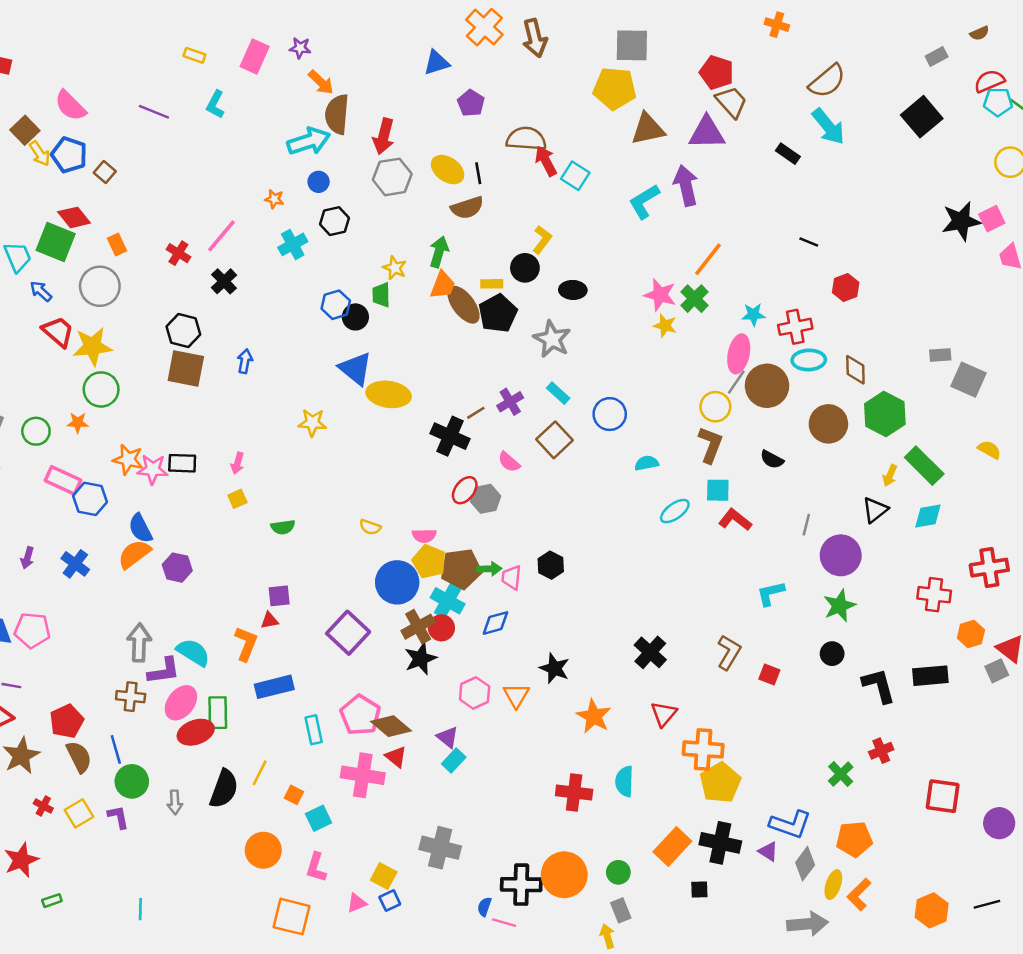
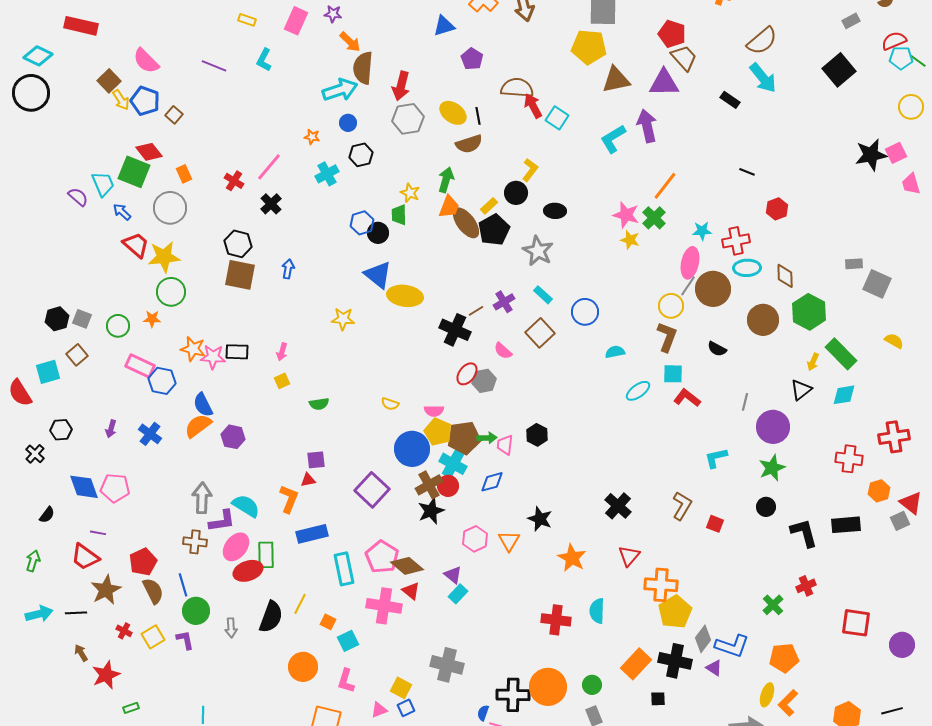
yellow rectangle: (492, 284) -> (489, 206), turned -42
cyan rectangle: (314, 730) -> (344, 569), size x1.4
gray diamond: (805, 864) -> (703, 639), moved

